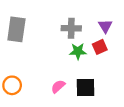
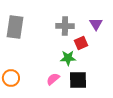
red square: (100, 47) -> (81, 43), moved
green star: (78, 51) -> (68, 58), moved

